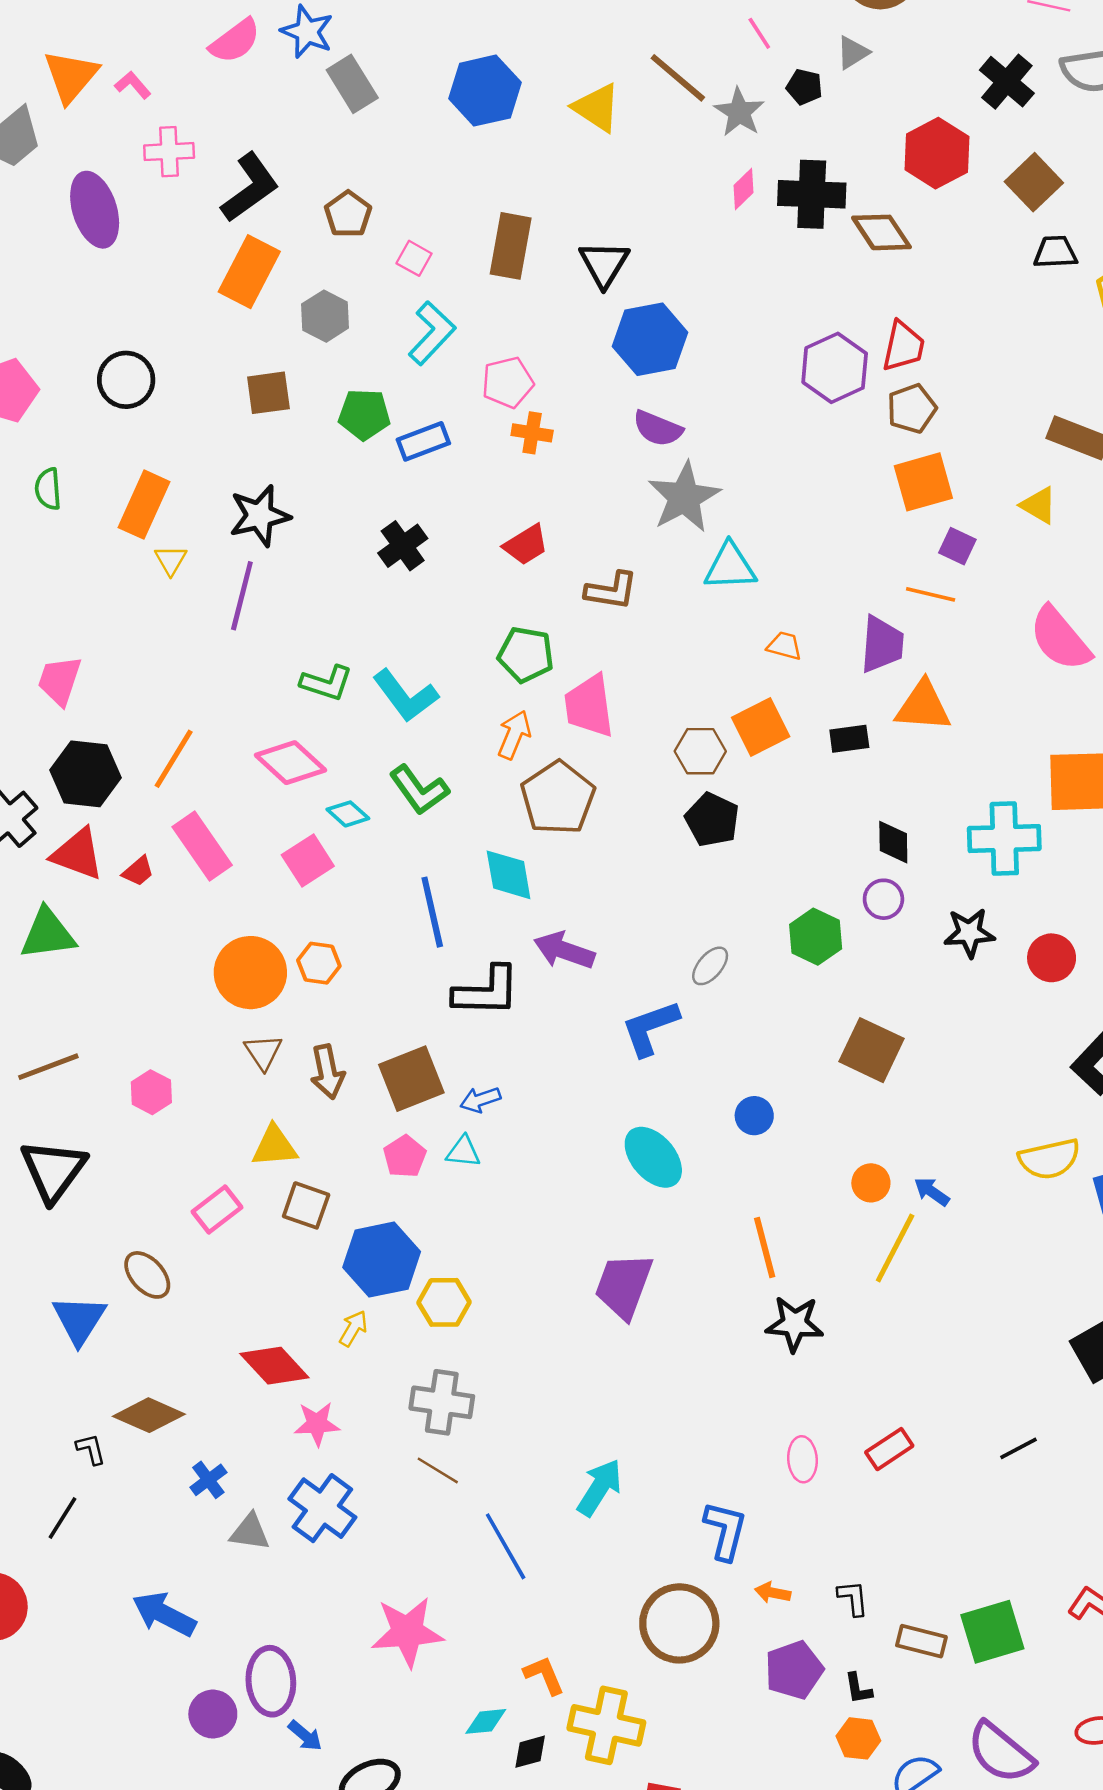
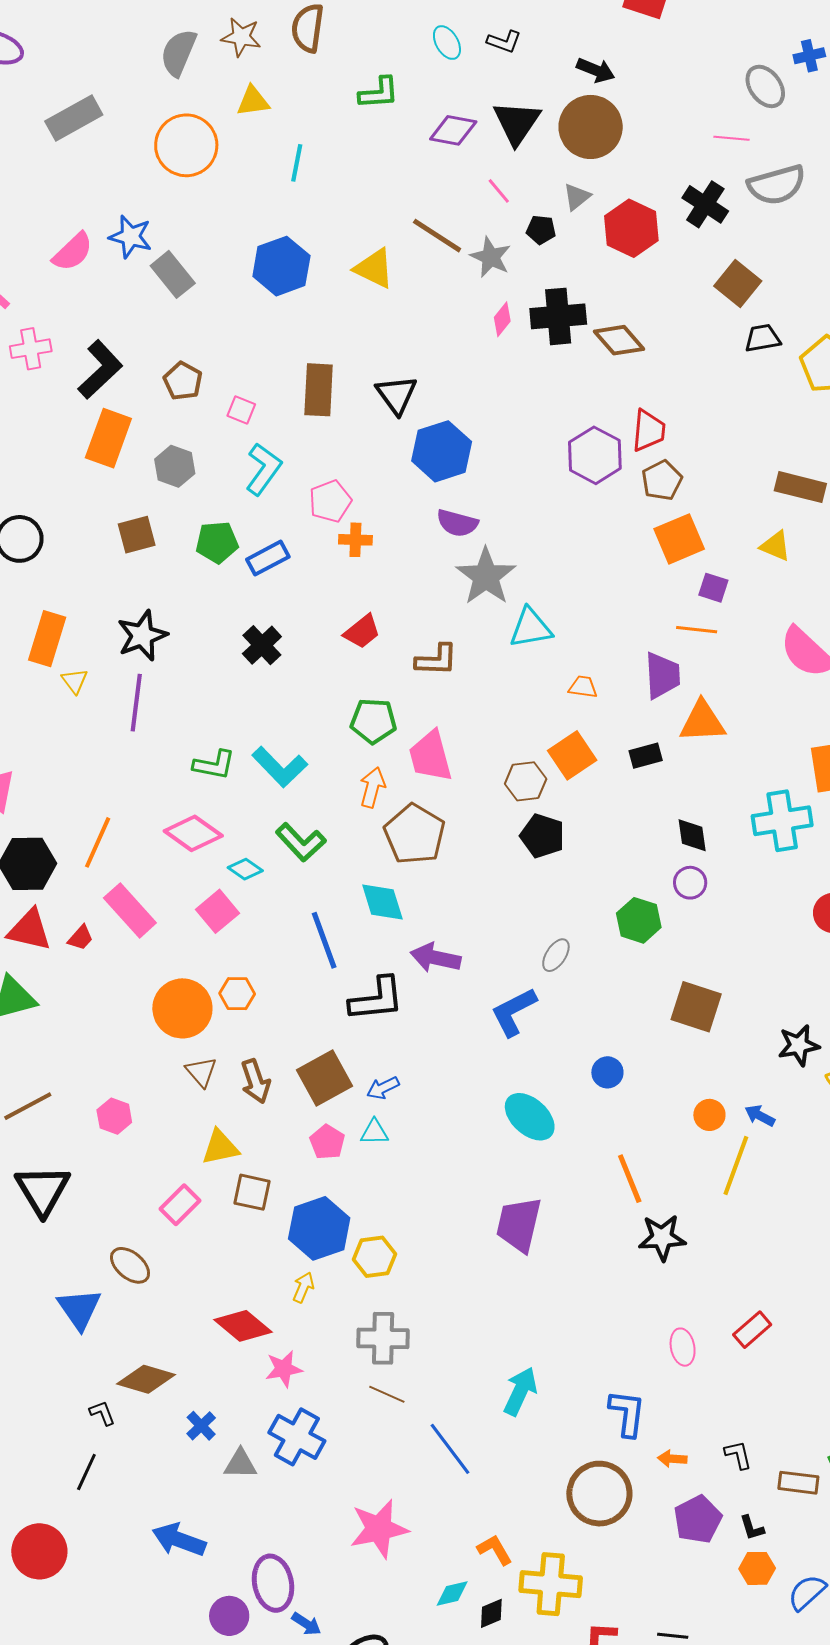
red hexagon: (937, 153) -> (631, 228), moved
black star: (969, 933) -> (799, 1045), moved

